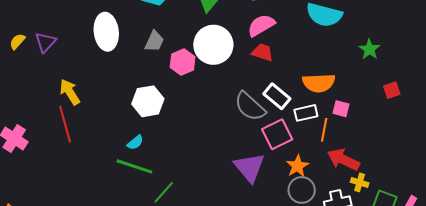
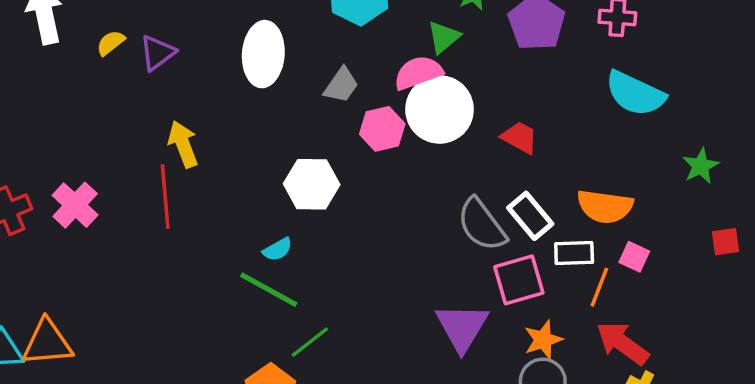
pink semicircle: (261, 25) -> (418, 73), moved

